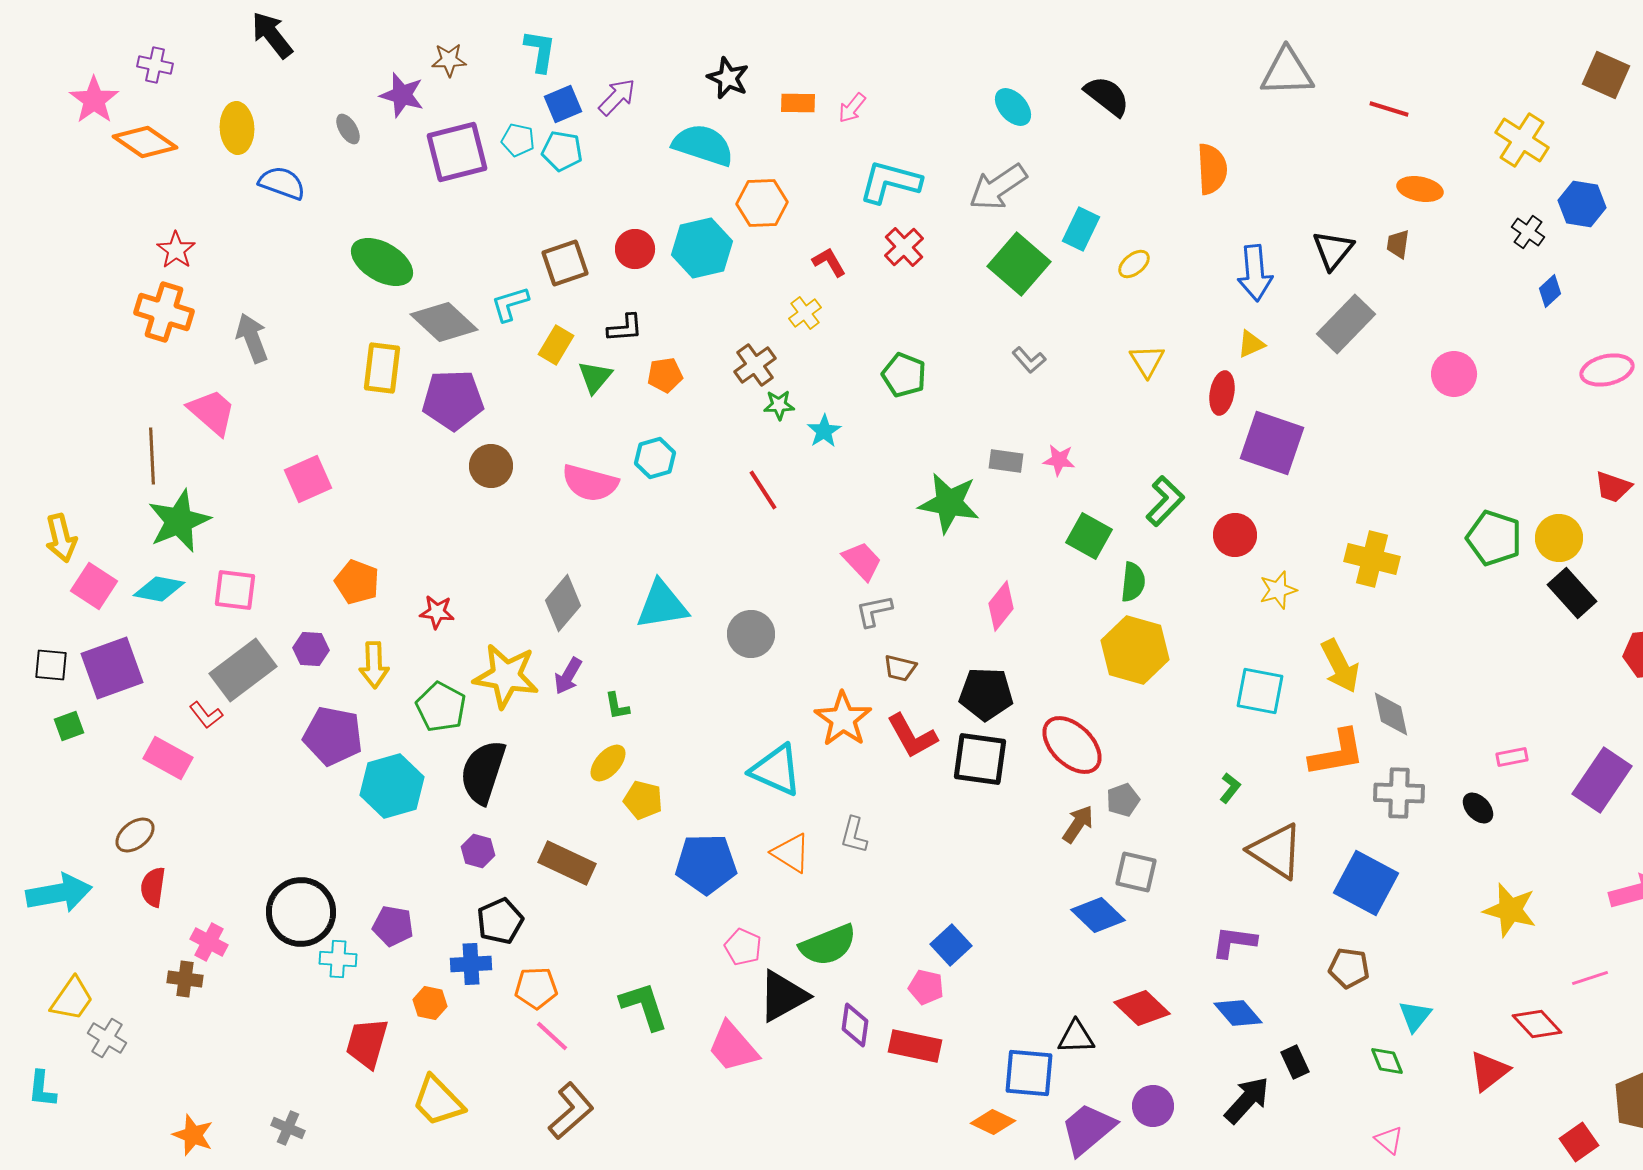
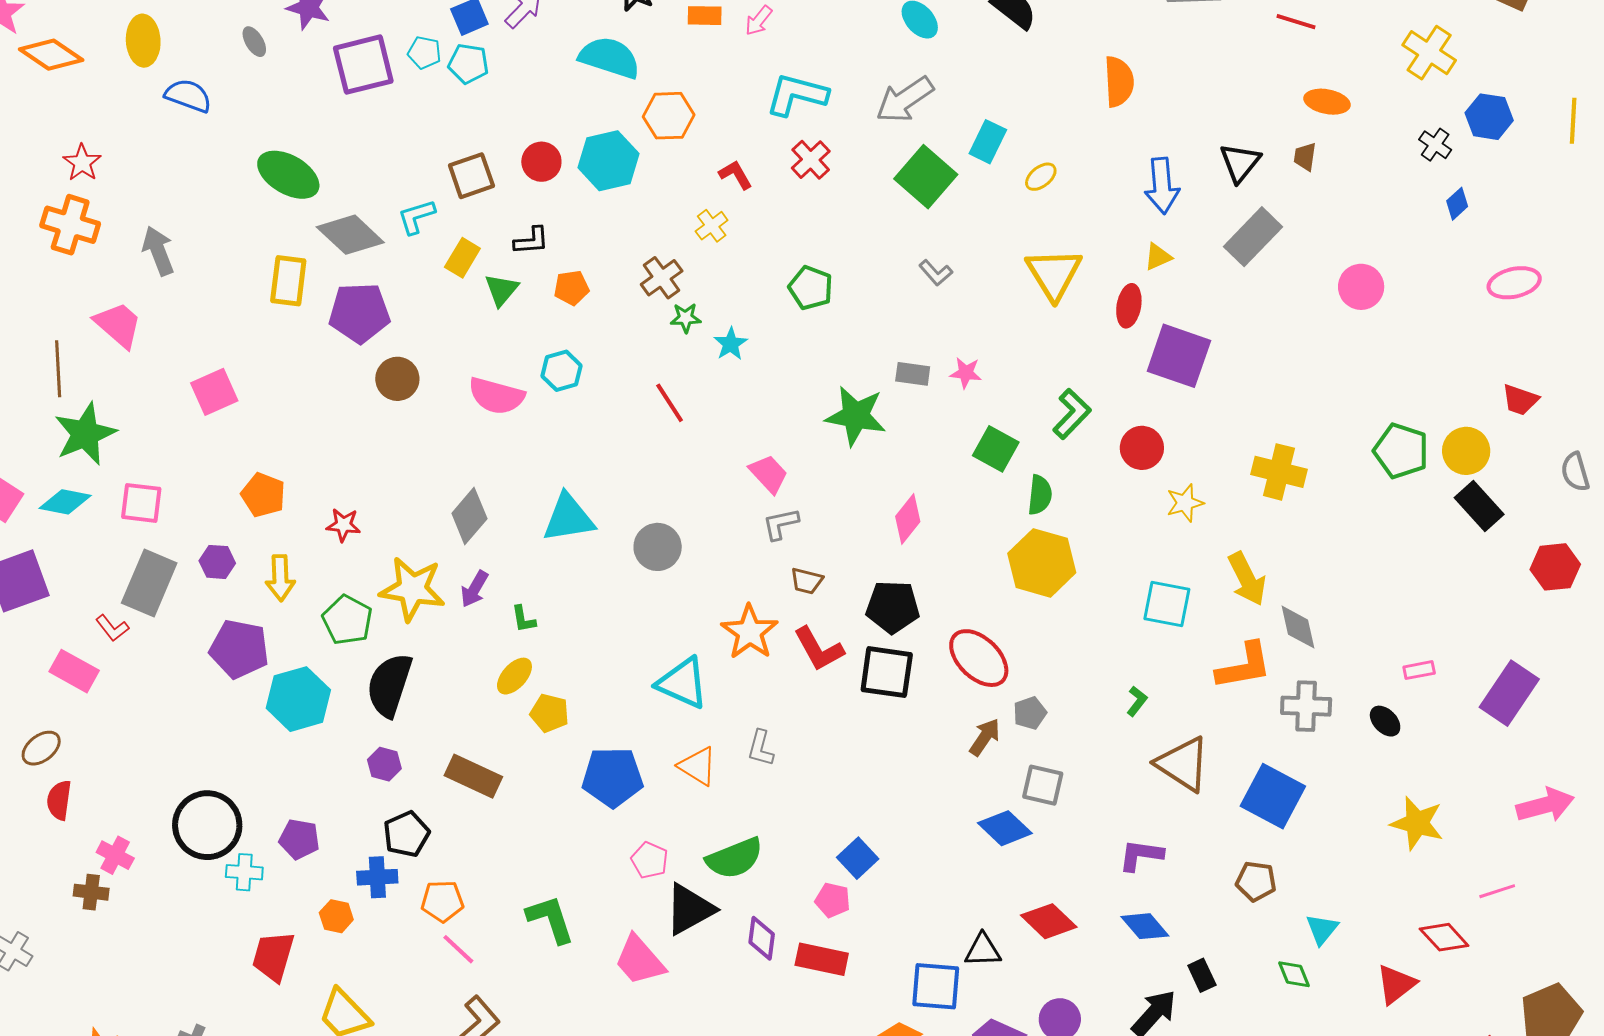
yellow triangle: (1147, 361) -> (1054, 274), size x1.6
gray rectangle: (243, 670) -> (149, 583), turned -30

